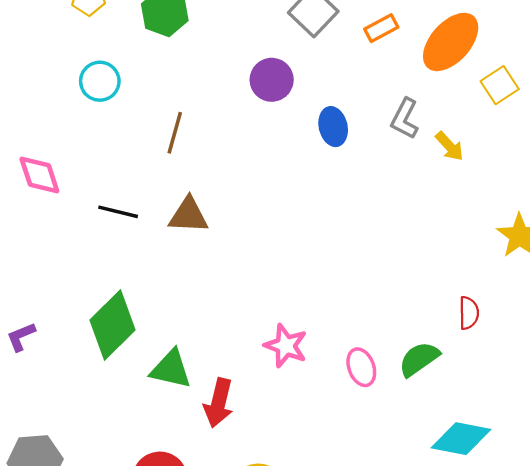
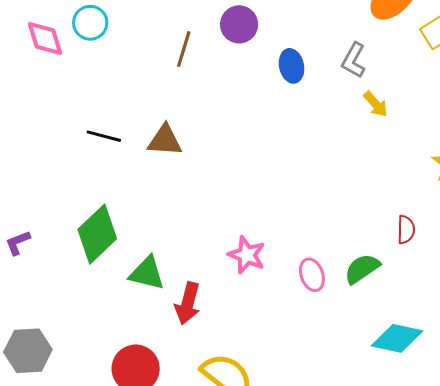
brown line: (175, 133) -> (184, 49), moved
yellow arrow: (449, 146) -> (376, 104), moved
pink diamond: (39, 175) -> (45, 39), moved

